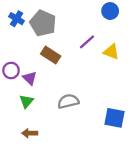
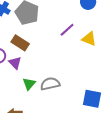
brown rectangle: (51, 55) -> (20, 43), moved
green triangle: (26, 101) -> (29, 84), moved

